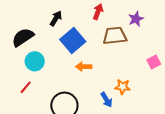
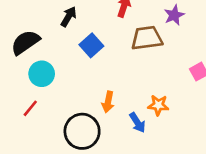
blue square: (73, 41) -> (91, 45), size x0.7
orange arrow: (84, 67) -> (108, 102), moved, turned -77

